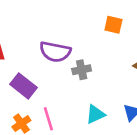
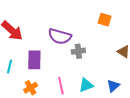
purple rectangle: (24, 86) -> (34, 60), turned 48
pink line: (48, 119) -> (61, 86), moved

